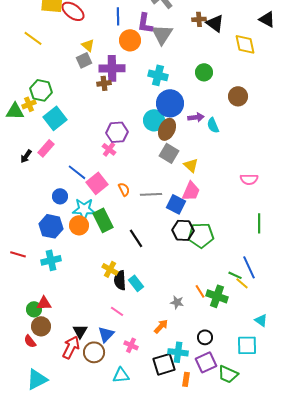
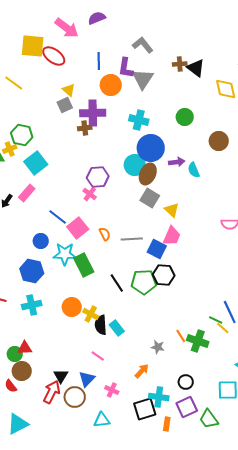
orange circle: (79, 225) -> (72, 307), moved
green pentagon: (201, 235) -> (144, 282), moved
green trapezoid: (228, 374) -> (209, 419), turned 30

